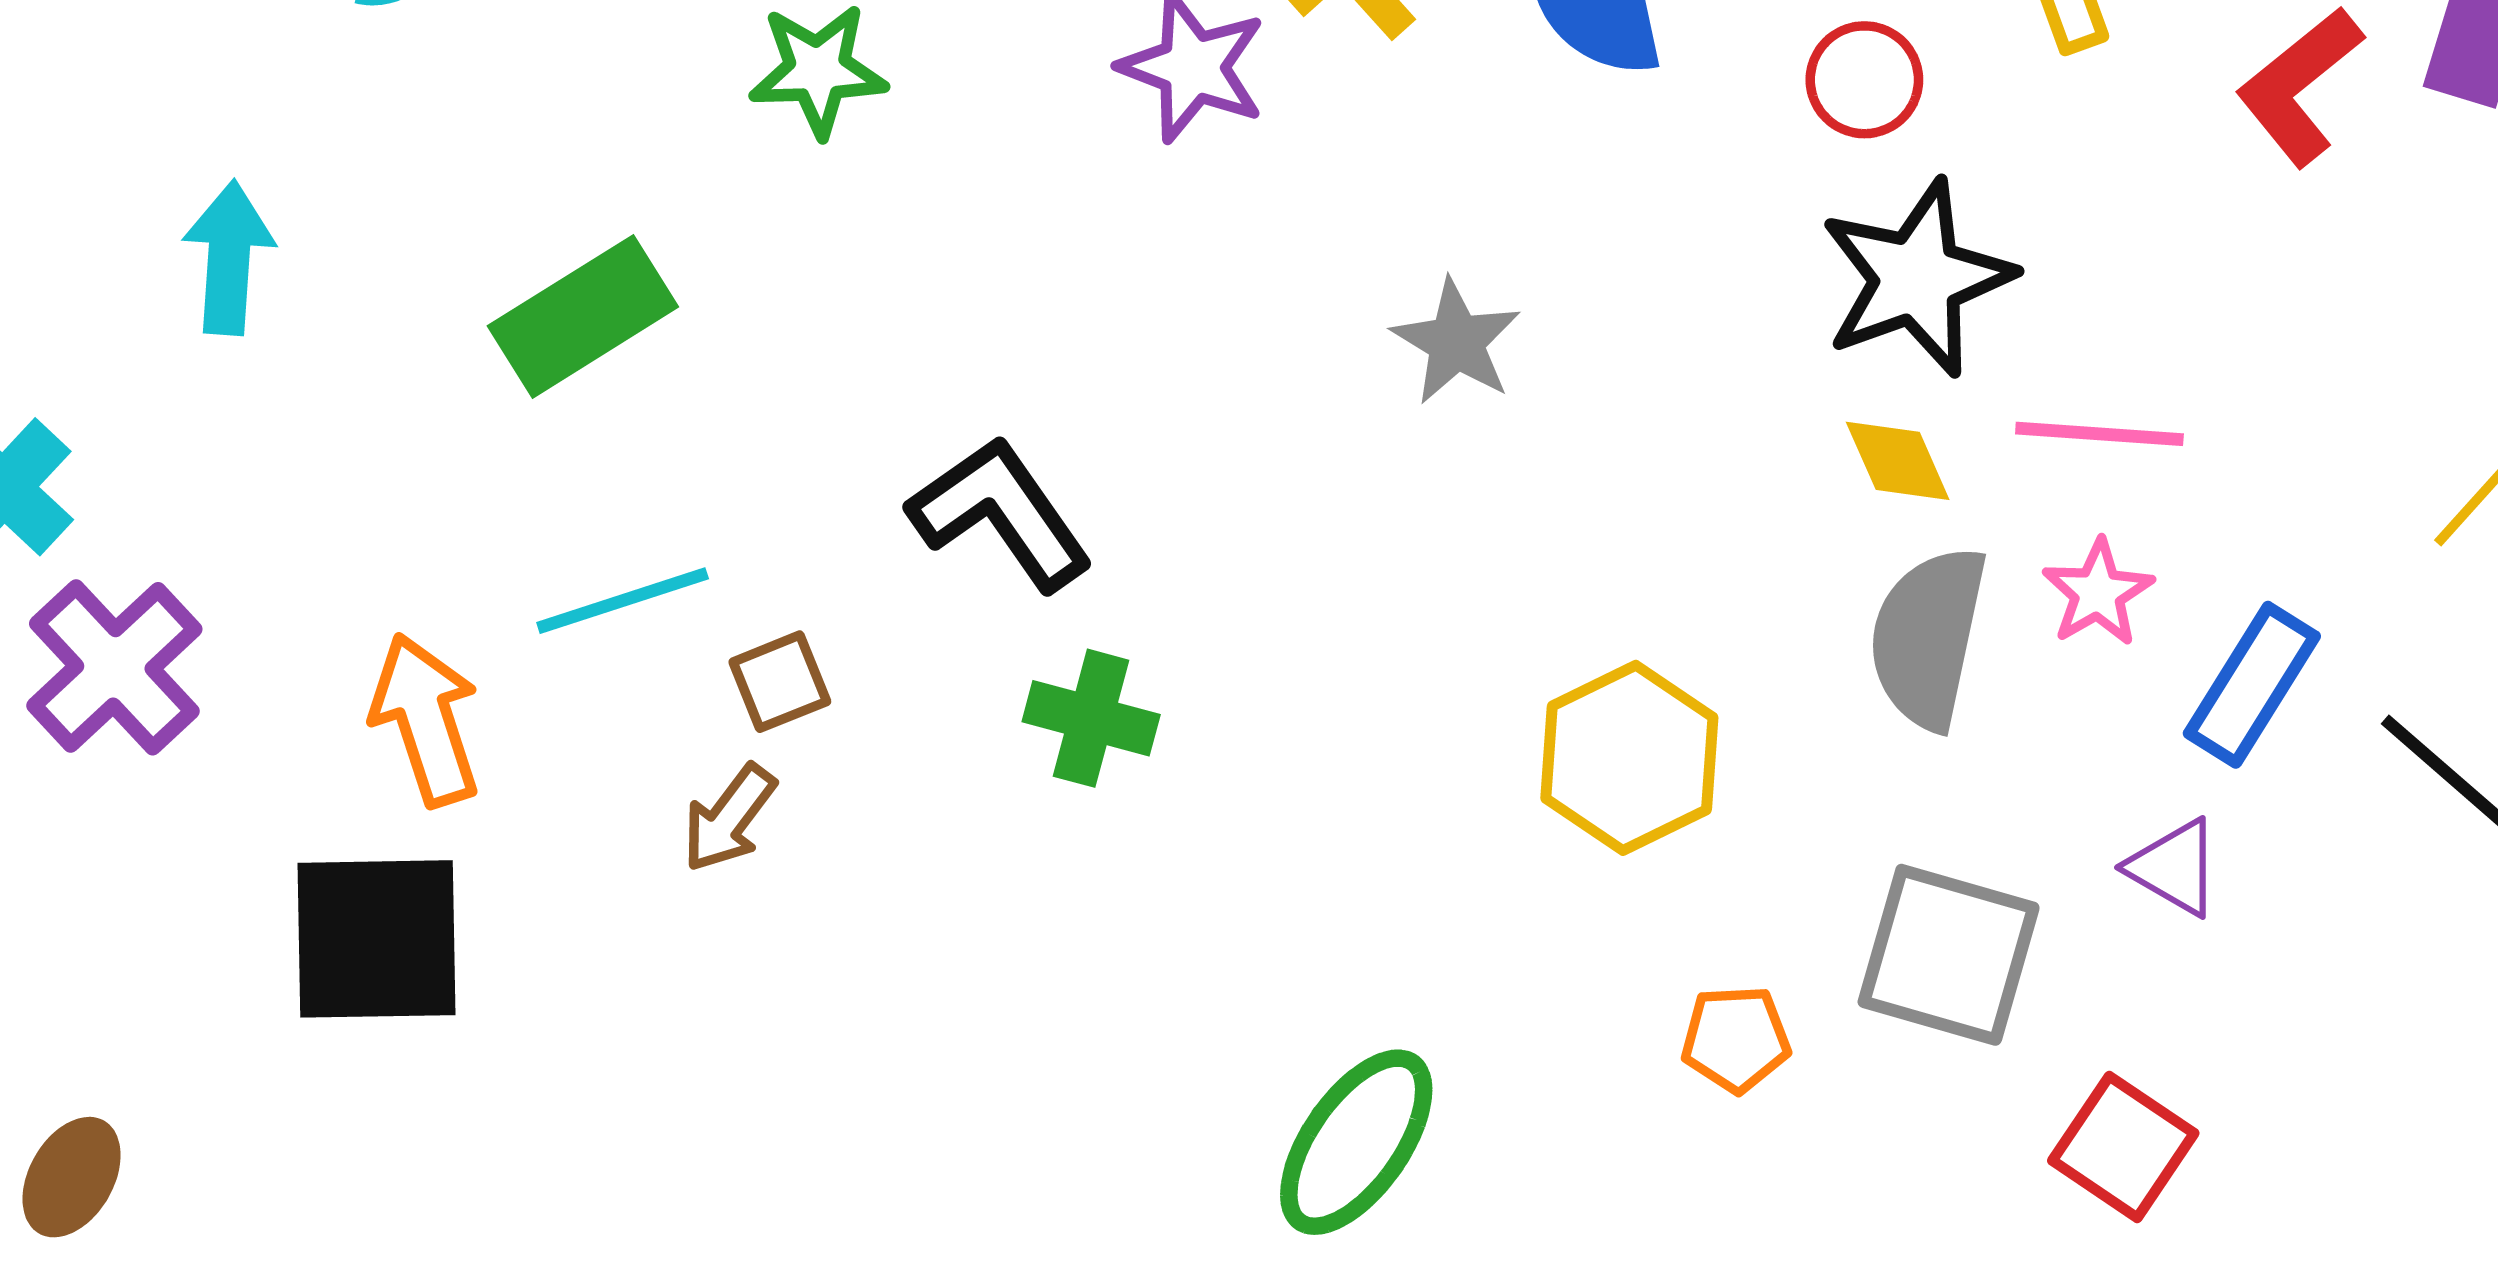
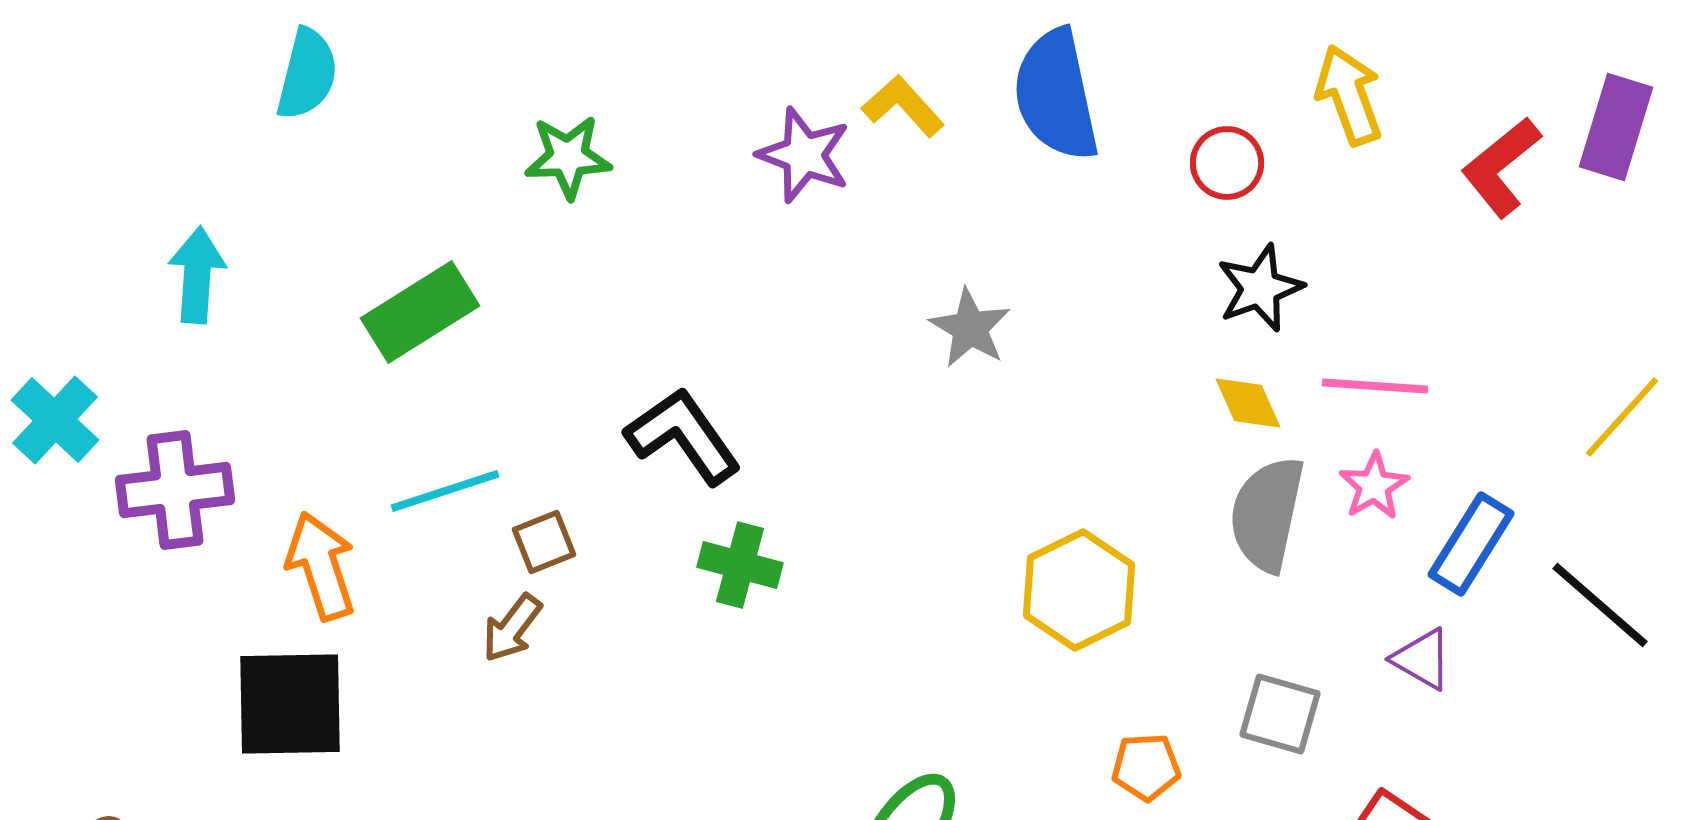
black star: (1917, 278) -> (1260, 288), size x0.7
purple cross: (114, 667) -> (175, 490), moved, turned 36
gray square: (1949, 955) -> (1280, 714), size x0.7

